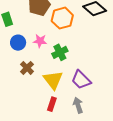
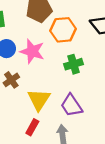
pink star: (40, 41) -> (32, 51), size x1.5
green cross: (60, 52) -> (74, 64), moved

